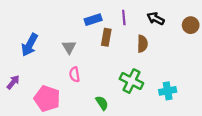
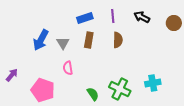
brown rectangle: (106, 37) -> (89, 40), moved
brown semicircle: (142, 44) -> (118, 40), moved
blue arrow: (30, 45) -> (41, 40), moved
green cross: (131, 81) -> (120, 89), moved

